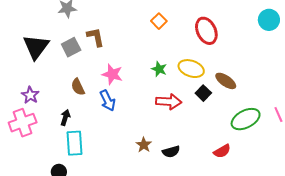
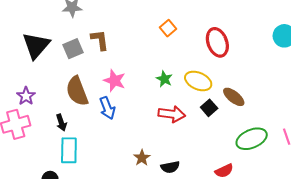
brown semicircle: (78, 87) -> (77, 91), size x1.6
black arrow: (65, 118) -> (61, 122), turned 140

